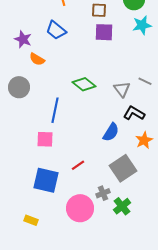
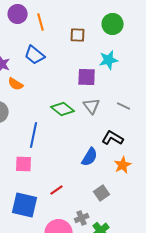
cyan star: (142, 25) -> (109, 60), moved
purple square: (104, 32) -> (87, 77), moved
gray triangle: (122, 89) -> (92, 106), moved
gray square: (123, 168) -> (102, 193), size x0.6

